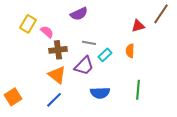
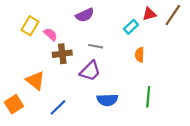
red triangle: (138, 26) -> (149, 14), moved
cyan rectangle: (105, 55) -> (131, 27), moved
orange triangle: (57, 75) -> (35, 81), moved

